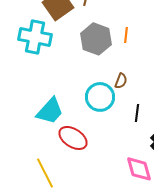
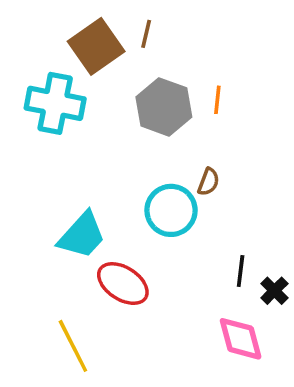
black line: (137, 113) -> (241, 271), moved

